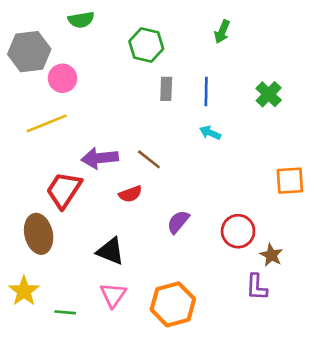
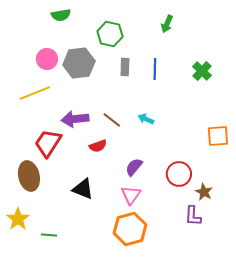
gray hexagon: (29, 52) -> (79, 63), moved
cyan arrow: (210, 133) -> (146, 119), moved
pink triangle: (113, 295) -> (131, 195), moved

